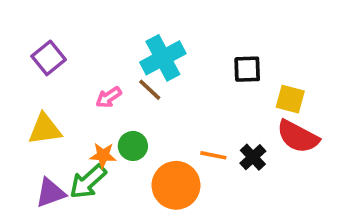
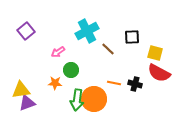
brown line: (150, 90) -> (108, 49), moved
yellow triangle: (45, 129) -> (21, 90), moved
green circle: (133, 146) -> (71, 70), moved
black cross: (253, 157) -> (135, 84), turned -32
green arrow: (88, 182) -> (77, 100), moved, turned -40

